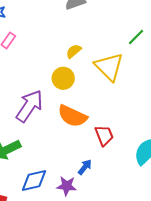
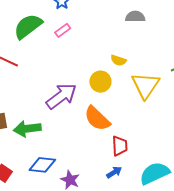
yellow semicircle: (74, 51) -> (118, 60), turned -140
blue arrow: (85, 167) -> (114, 172), moved

